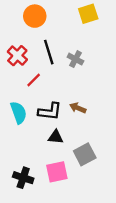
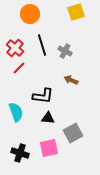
red line: (34, 80) -> (19, 68), moved
brown arrow: (78, 108) -> (71, 80), moved
cyan semicircle: (18, 113) -> (16, 112), moved

